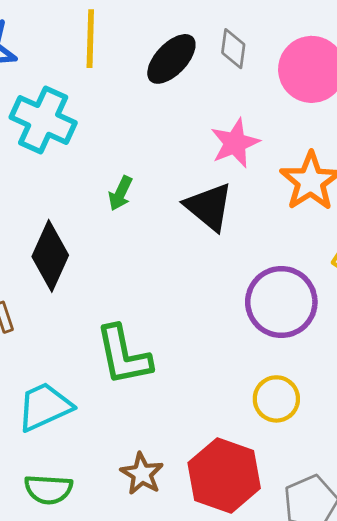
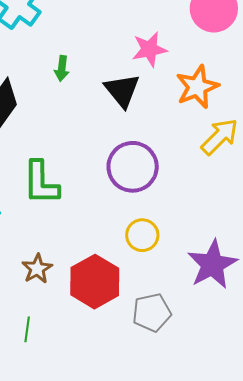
green arrow: (120, 193) -> (62, 68), turned -30
purple circle: (281, 302) -> (133, 167), moved

